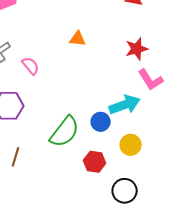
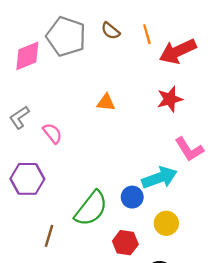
red star: (137, 49) -> (170, 99), moved
brown line: (16, 157) -> (49, 236), moved

